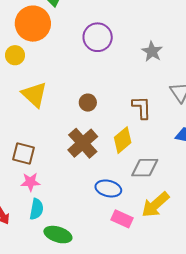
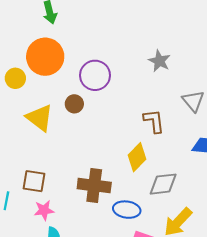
orange circle: (33, 24) -> (45, 57), moved
purple circle: (98, 37) -> (95, 75), moved
brown circle: (88, 103) -> (74, 104), moved
brown cross: (83, 143) -> (94, 186), moved, turned -36

